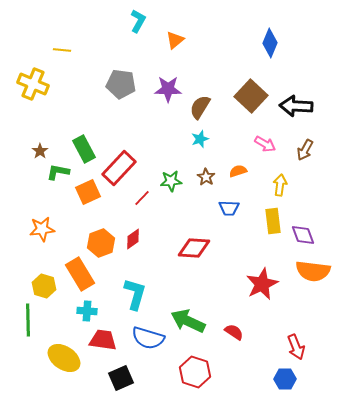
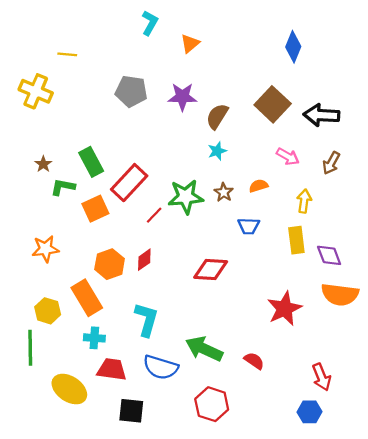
green star: (171, 181) -> (186, 197), size x1.5
black square: (121, 378) -> (131, 411), turned 30

